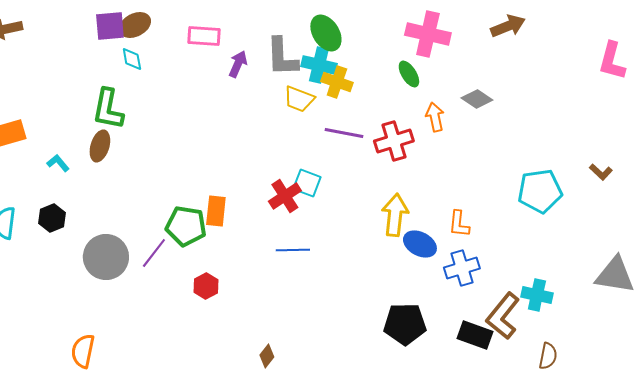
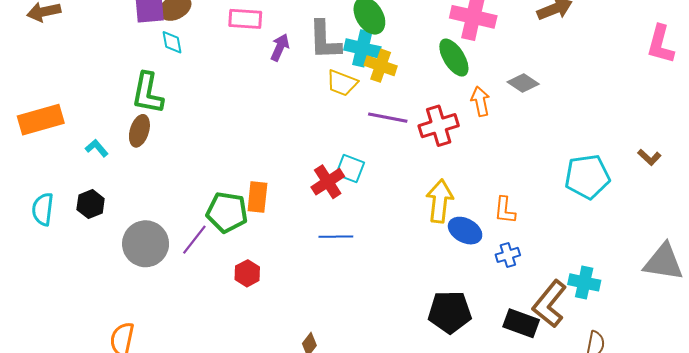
green ellipse: (409, 74) -> (454, 58), size x1.4
blue cross: (462, 268) -> (508, 255), size x0.7

